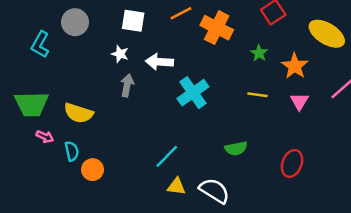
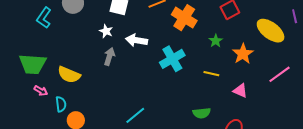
cyan cross: (193, 93) -> (172, 59), moved
pink triangle: (299, 101) -> (240, 91), moved, turned -42
green semicircle: (236, 148) -> (202, 113), moved

